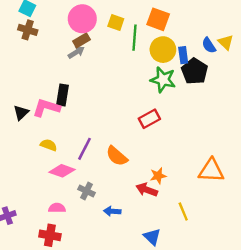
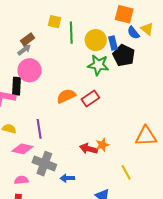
pink circle: (82, 19) -> (30, 70), moved
orange square: (158, 19) -> (124, 14), moved
purple line: (85, 149) -> (39, 129), turned -30
orange semicircle: (117, 156) -> (66, 96), moved, turned 120
red arrow: (147, 190) -> (89, 149), moved
gray cross: (87, 191) -> (44, 164), size x1.6

